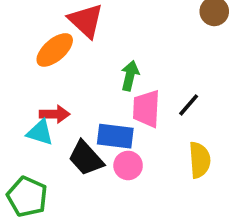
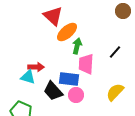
orange ellipse: (55, 50) -> (67, 32), moved
black line: (189, 105) -> (115, 52), moved
yellow semicircle: (200, 160) -> (115, 92), turned -132

